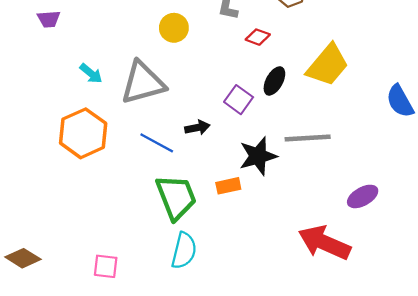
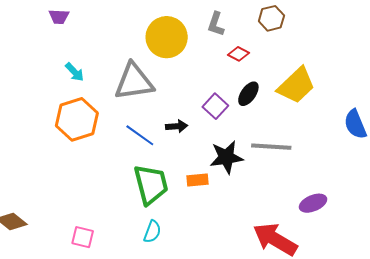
yellow circle: (174, 28) -> (167, 37), size x1.6
cyan arrow: (91, 73) -> (75, 72), moved
cyan semicircle: (184, 251) -> (152, 232), size x0.7

